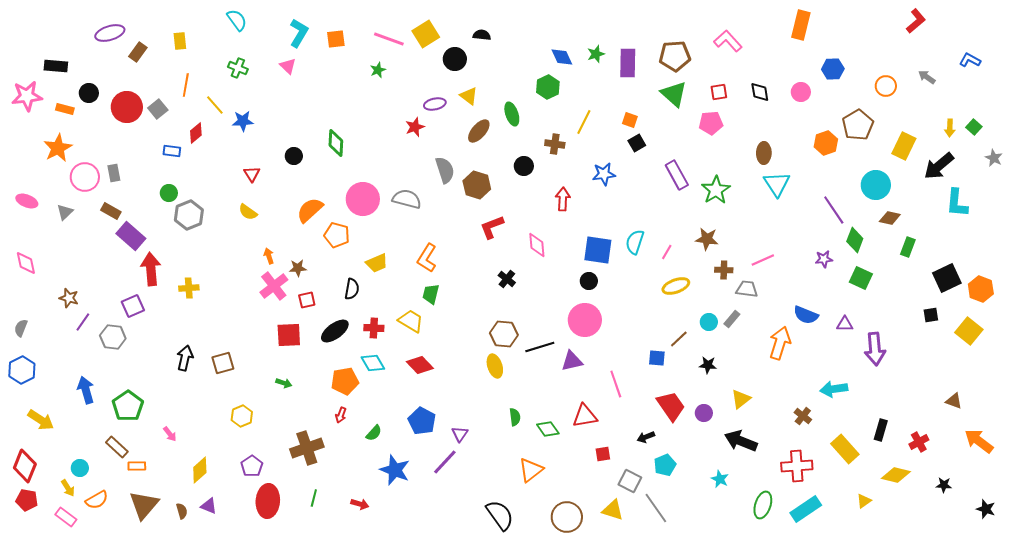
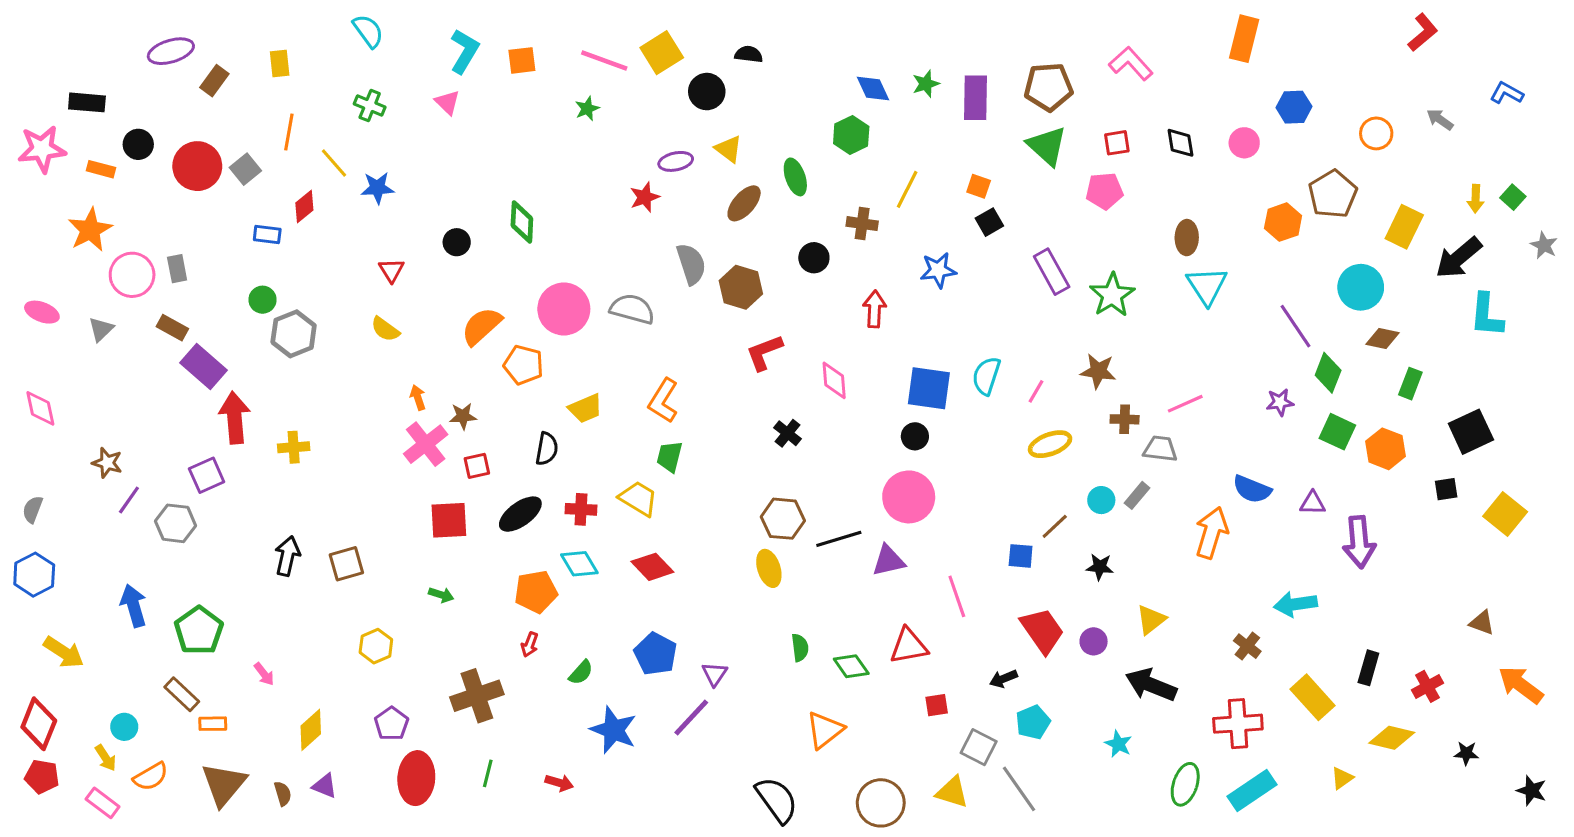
orange hexagon: (981, 289) -> (1386, 449), moved

